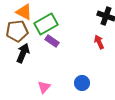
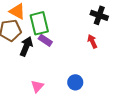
green rectangle: (46, 24) -> (39, 23), turned -75
black arrow: (23, 53) -> (26, 46), moved

